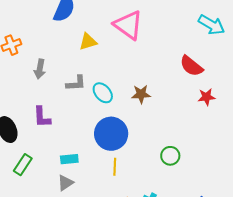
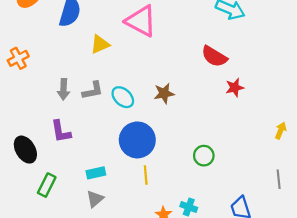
gray arrow: (40, 69) -> (64, 89), moved

